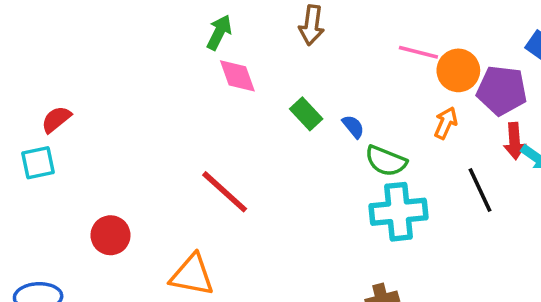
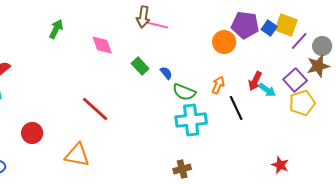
green arrow: (219, 32) -> (56, 29), moved
pink line: (418, 52) -> (157, 25), moved
purple pentagon: (502, 90) -> (245, 25), moved
orange arrow: (446, 123) -> (218, 85), moved
red arrow: (514, 141) -> (255, 81), turned 30

